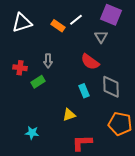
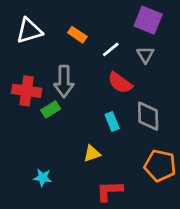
white line: (76, 20) -> (111, 49), moved
gray triangle: (101, 37) -> (145, 55), moved
gray arrow: (48, 61) -> (64, 81), size x1.6
red cross: (20, 68) -> (27, 91), size x1.5

